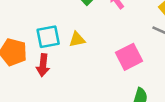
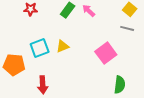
red arrow: (43, 65) -> (43, 85), moved

